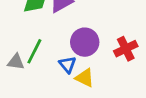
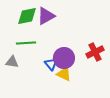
purple circle: (85, 42) -> (64, 58), moved
green line: (34, 51) -> (26, 43), moved, turned 60

